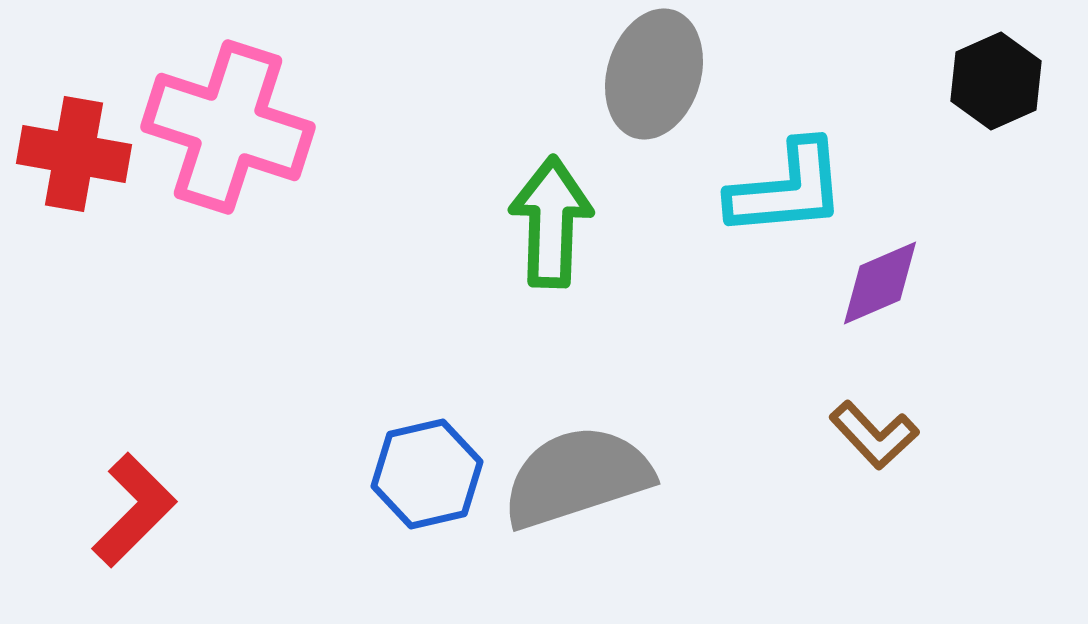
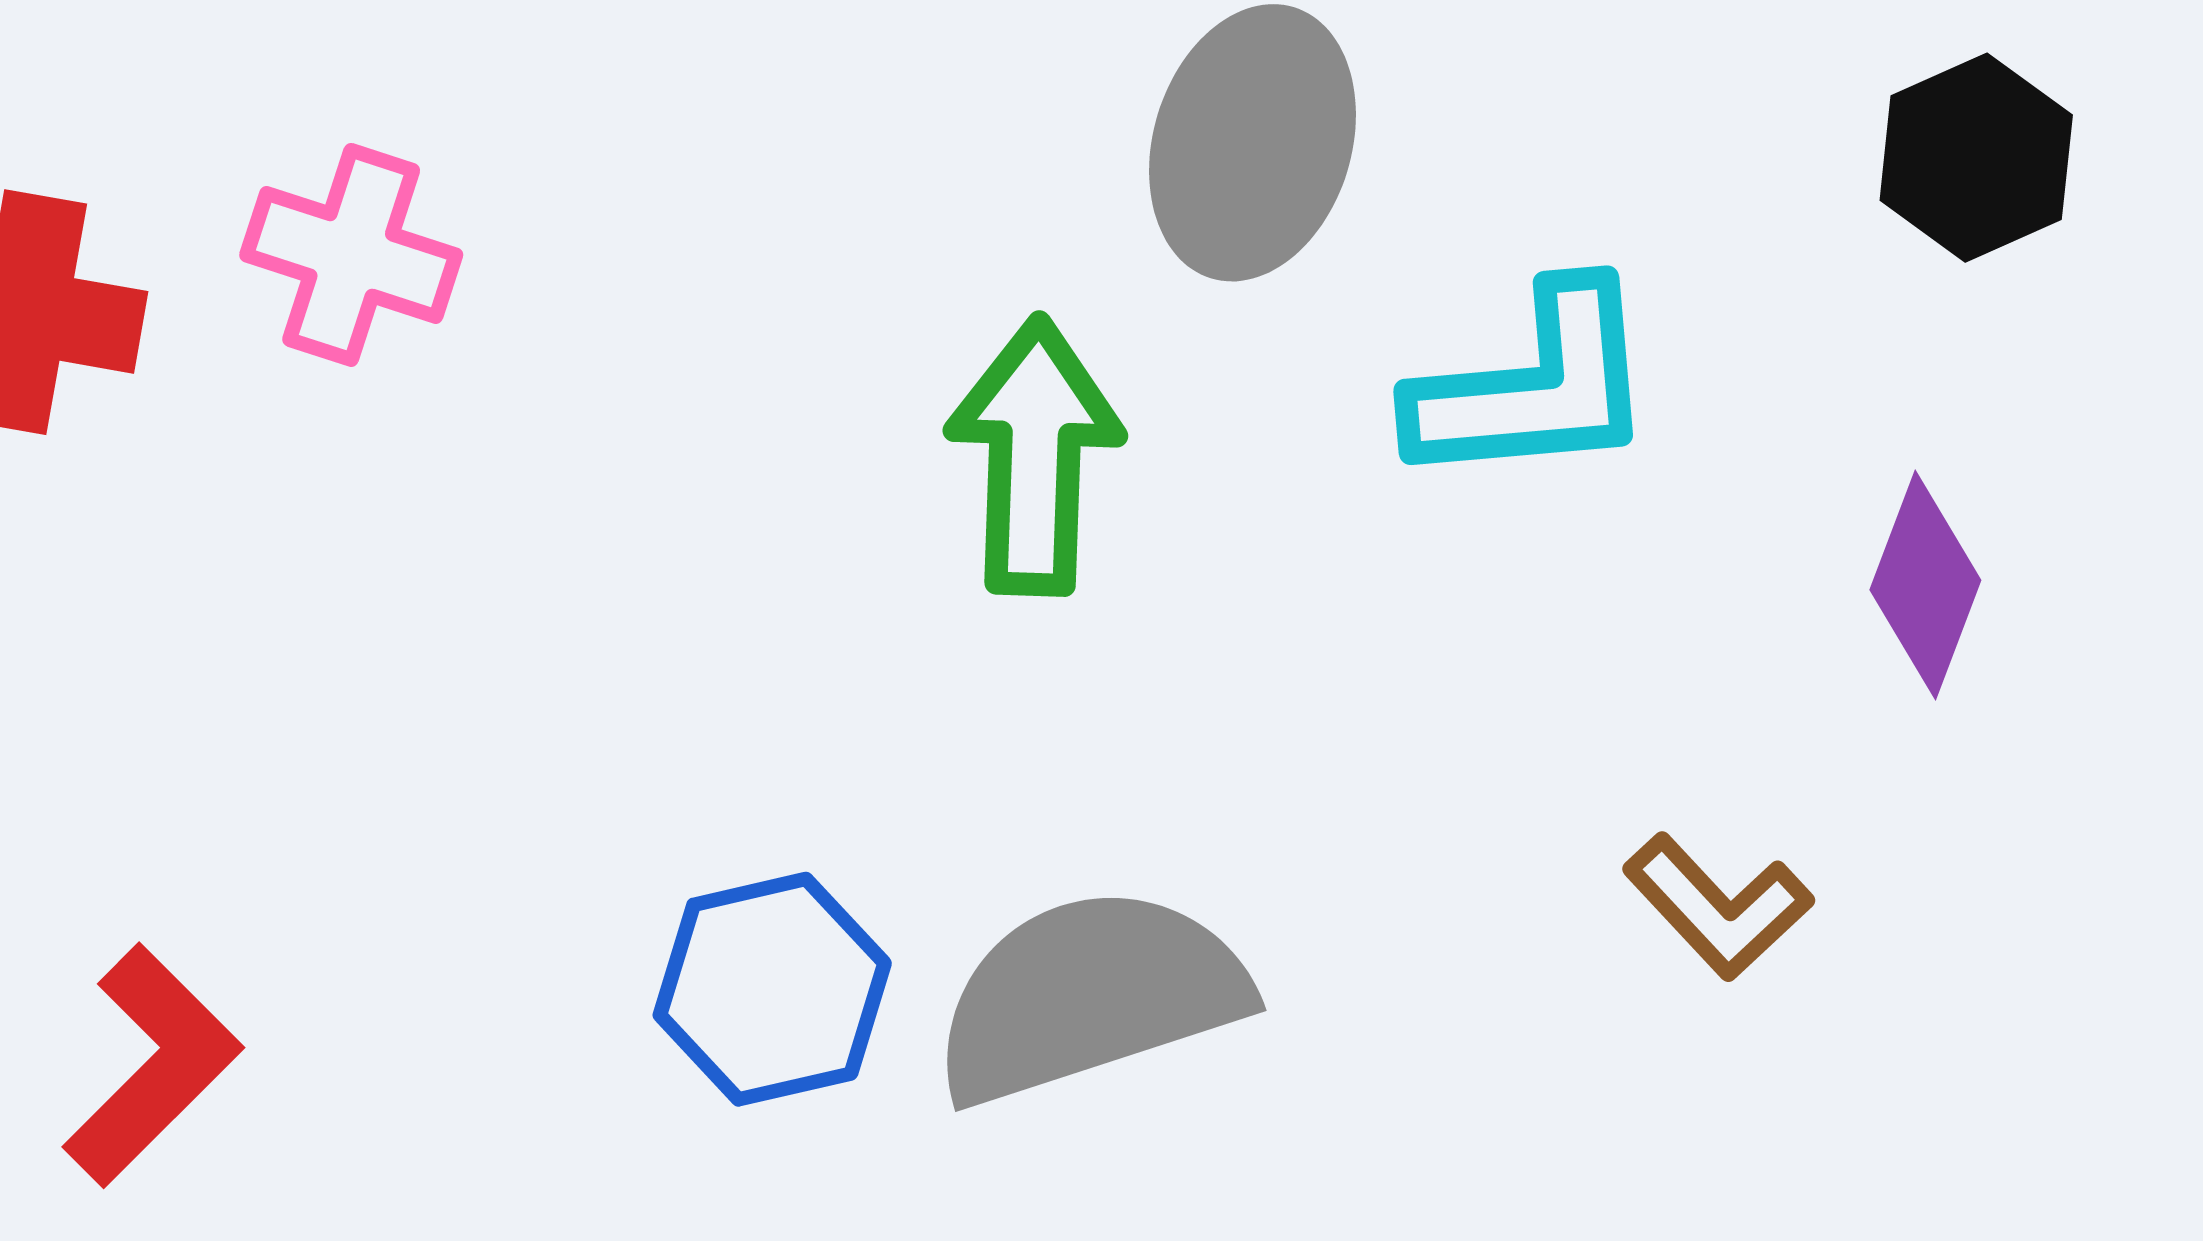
pink cross: (228, 127) -> (351, 255), size x0.6
purple diamond: (880, 283) -> (1925, 585), moved, turned -46

